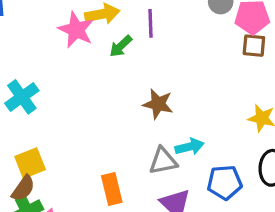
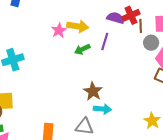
pink star: (76, 30) -> (59, 30), size x0.7
cyan arrow: (189, 147) -> (102, 109), moved

